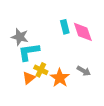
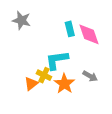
gray star: (20, 37) -> (21, 20), moved
cyan L-shape: (29, 52) -> (57, 60), moved

